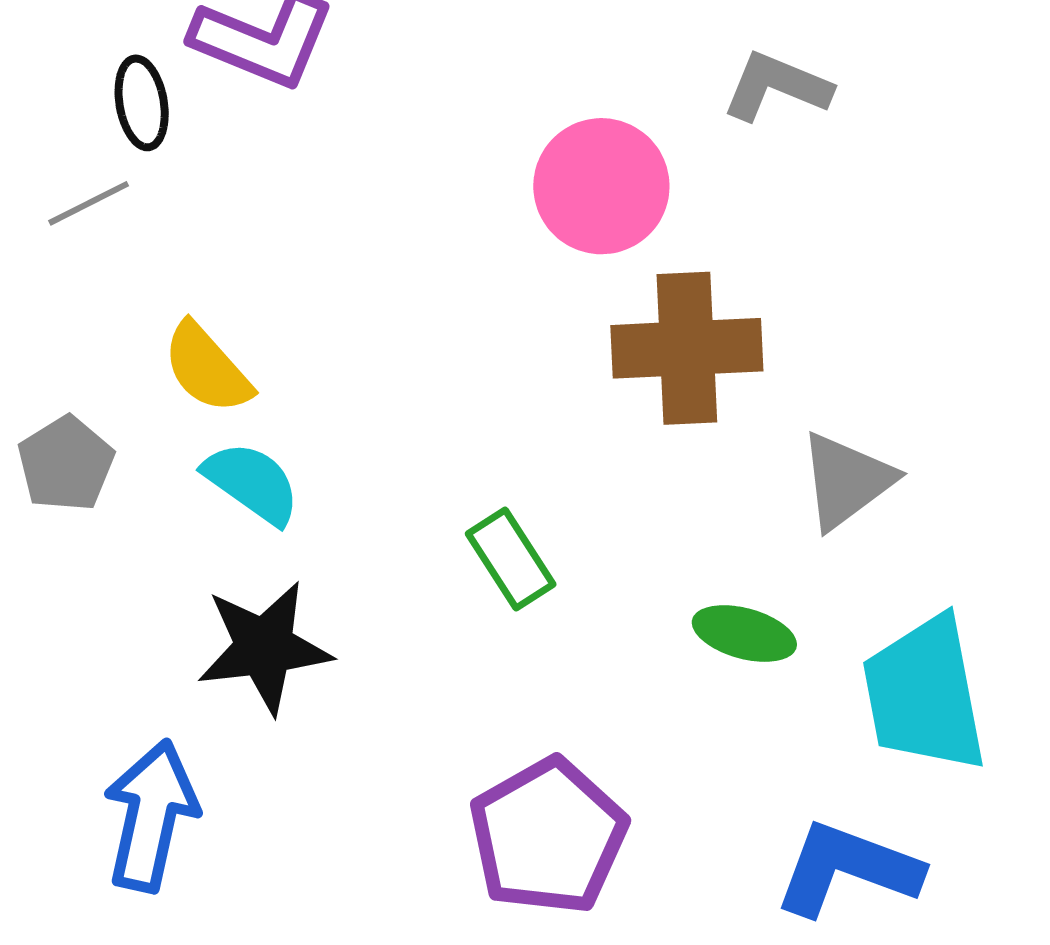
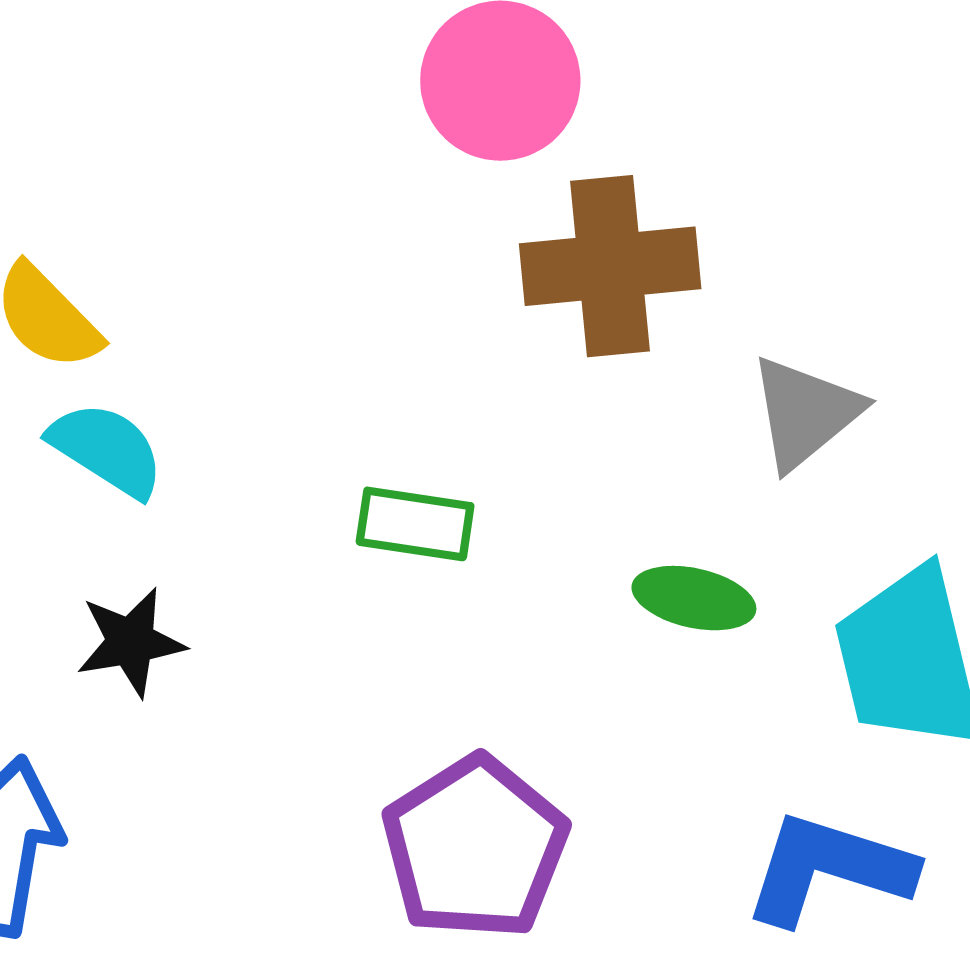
green rectangle: (511, 559) -> (415, 524), turned -46
black star: (264, 647) -> (131, 642), size x0.7

